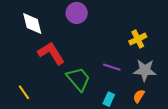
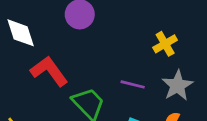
gray star: (145, 70) -> (177, 86), turned -30

